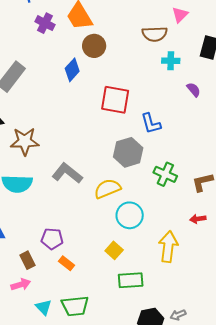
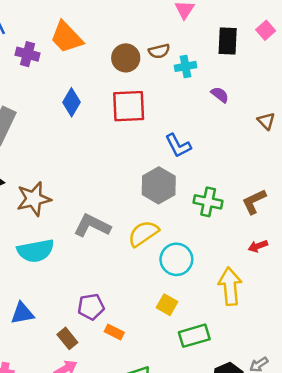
brown semicircle: (155, 34) -> (159, 51), moved, size x0.7
brown circle: (94, 46) -> (126, 58), moved
red square: (115, 100) -> (129, 106), moved

